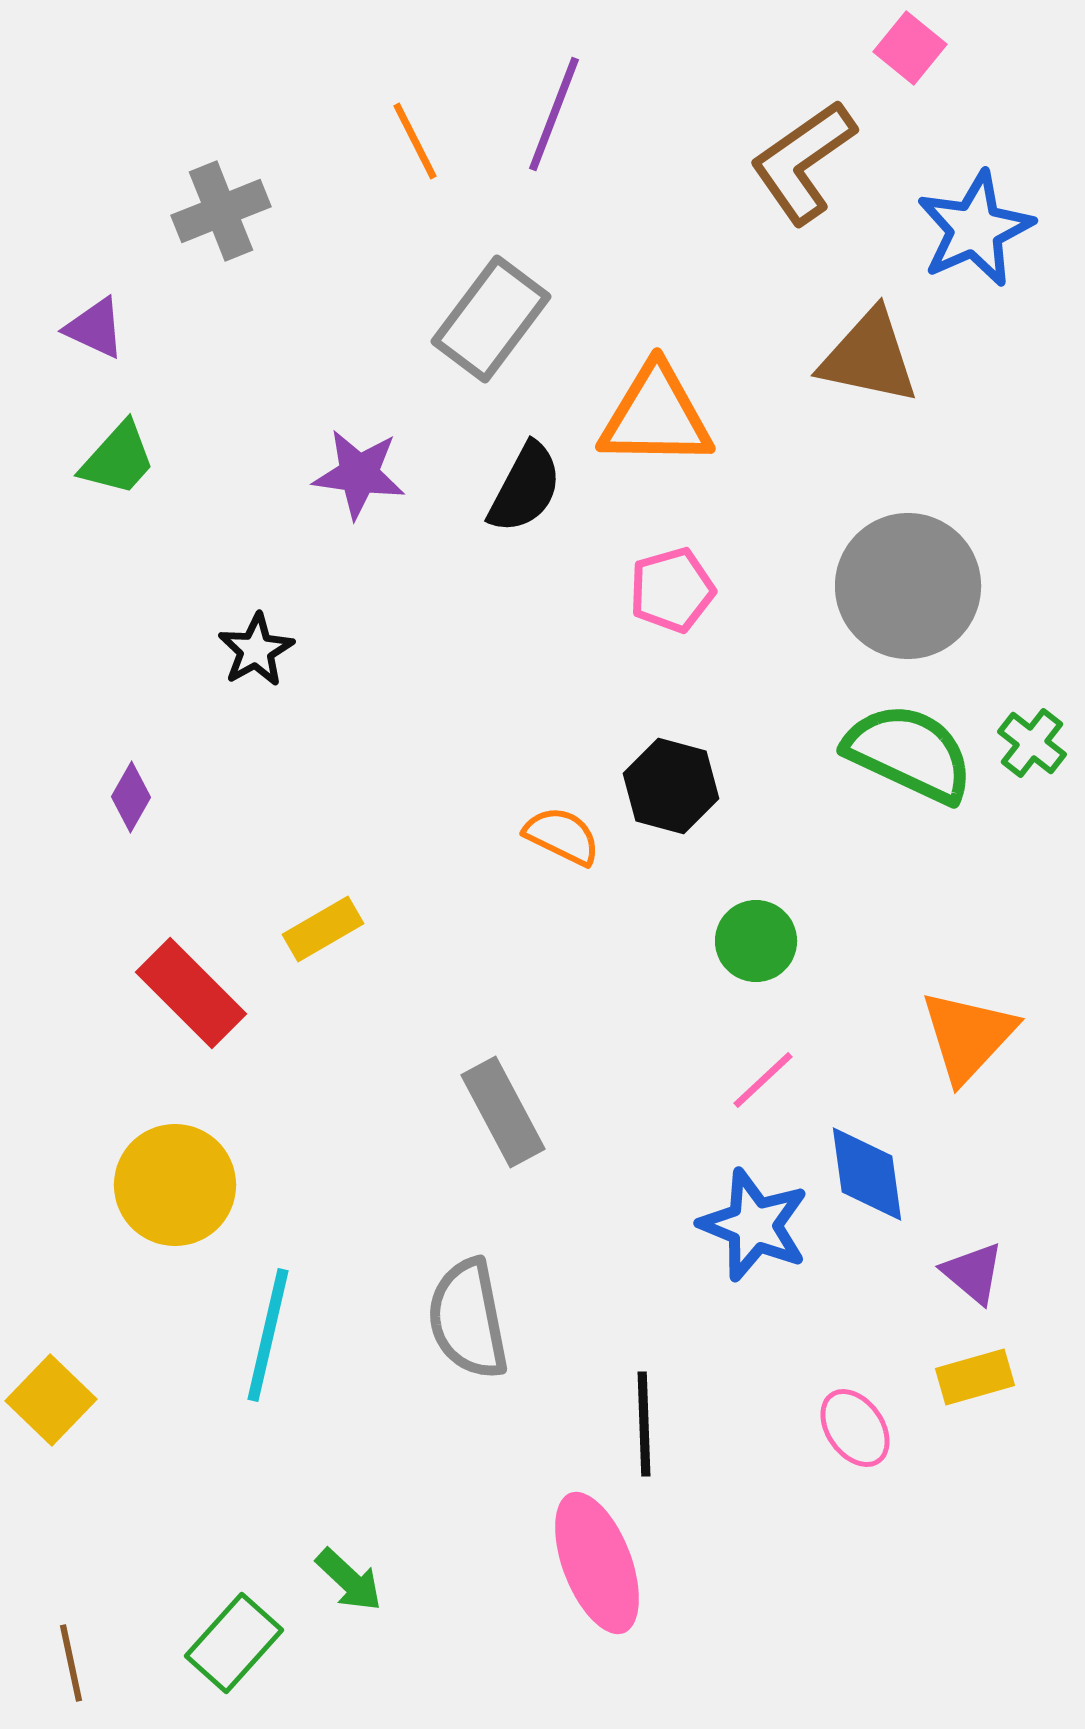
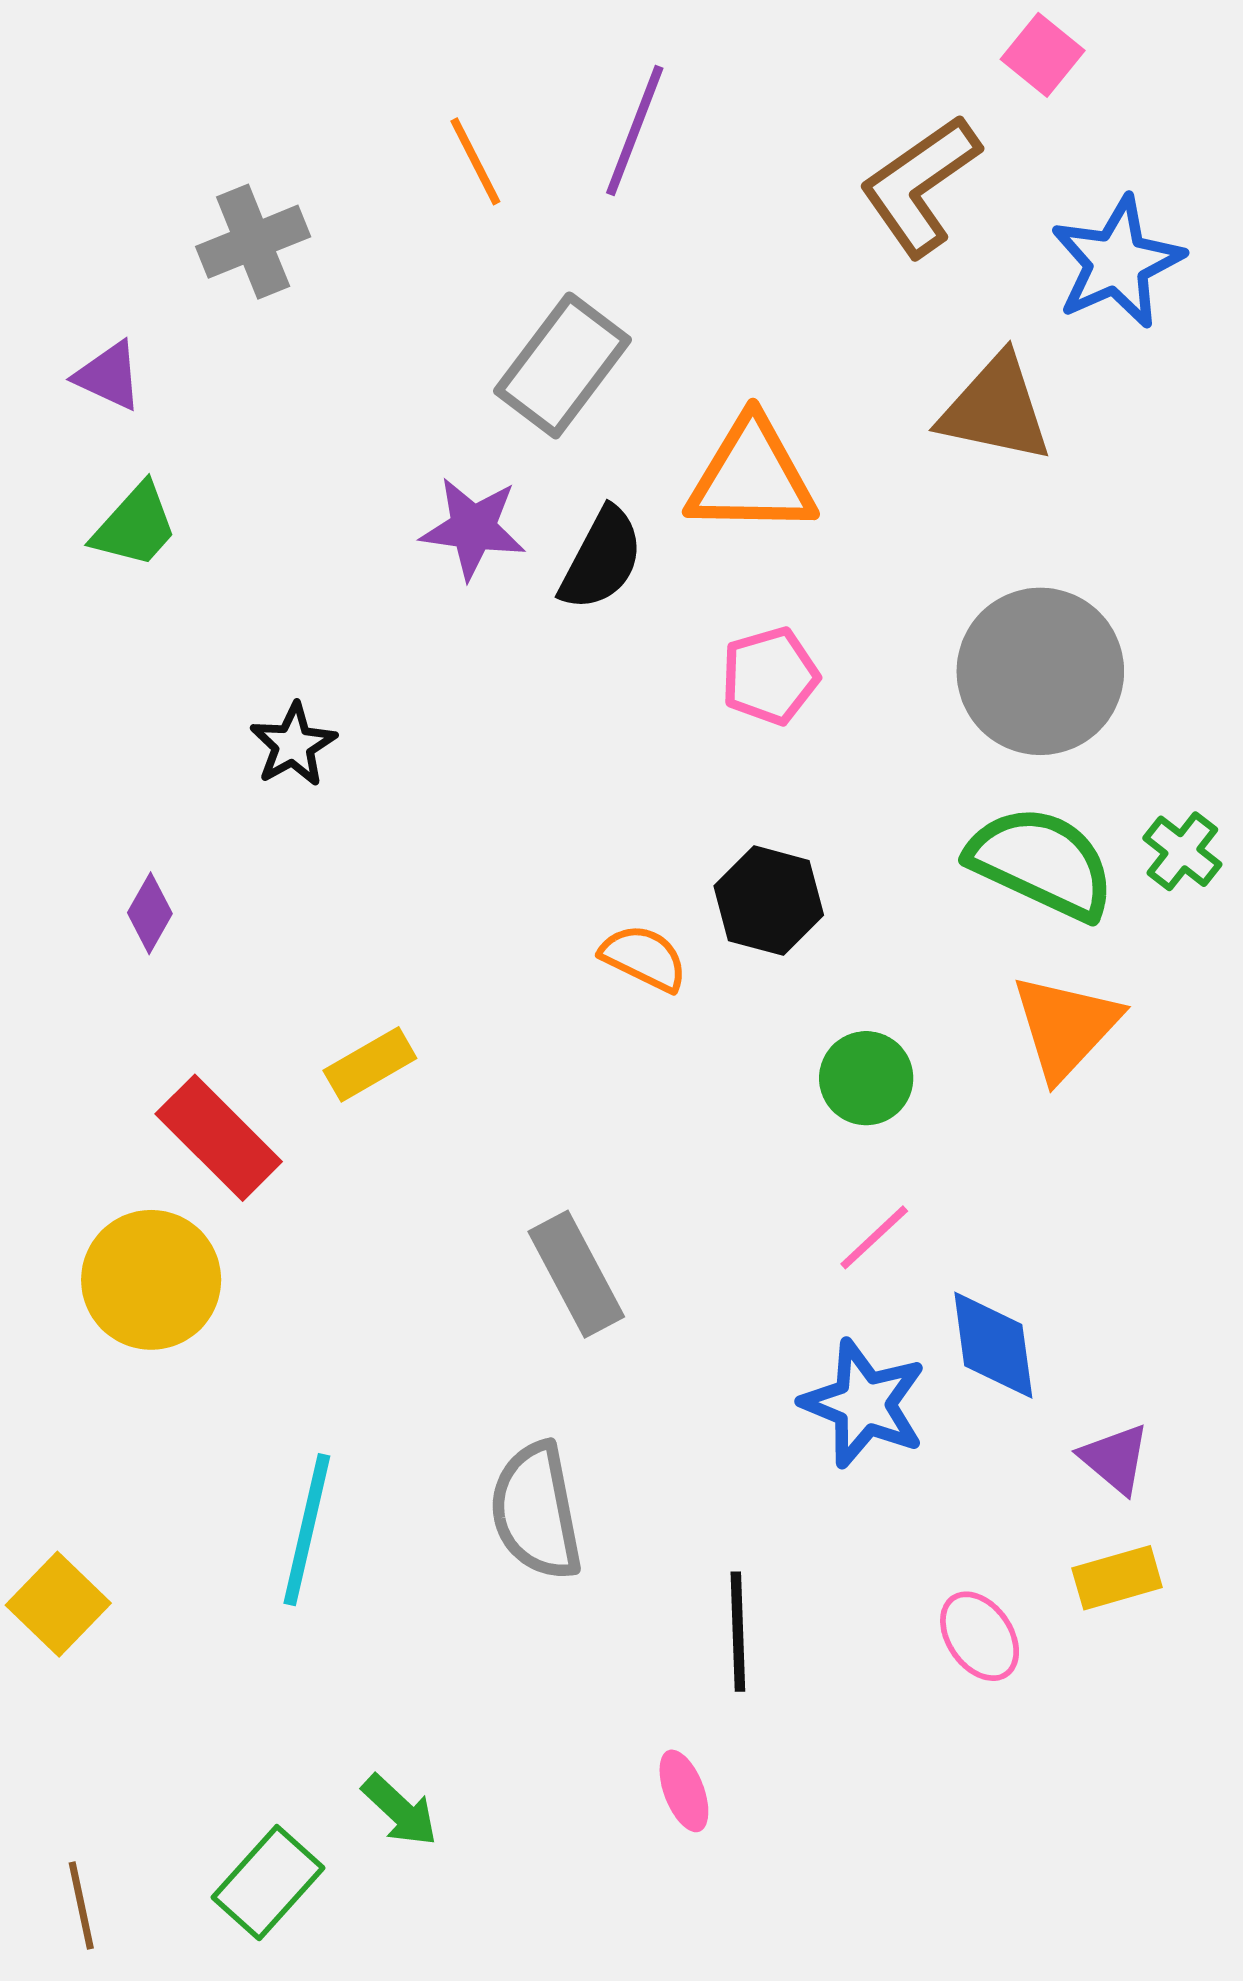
purple star: (359, 474) -> (473, 528), moved
orange triangle: (968, 1036) -> (1066, 1027), moved
yellow circle: (175, 1185) -> (151, 1280), moved
pink ellipse: (597, 1563) -> (684, 1791), size x0.5

